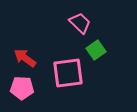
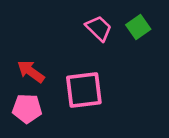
green square: (96, 50) -> (138, 27), moved

